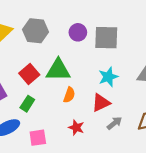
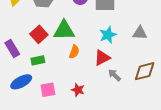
green rectangle: (27, 104) -> (38, 60), turned 48
gray arrow: (114, 123) -> (114, 75), turned -96
red star: (76, 128) -> (78, 90), moved

